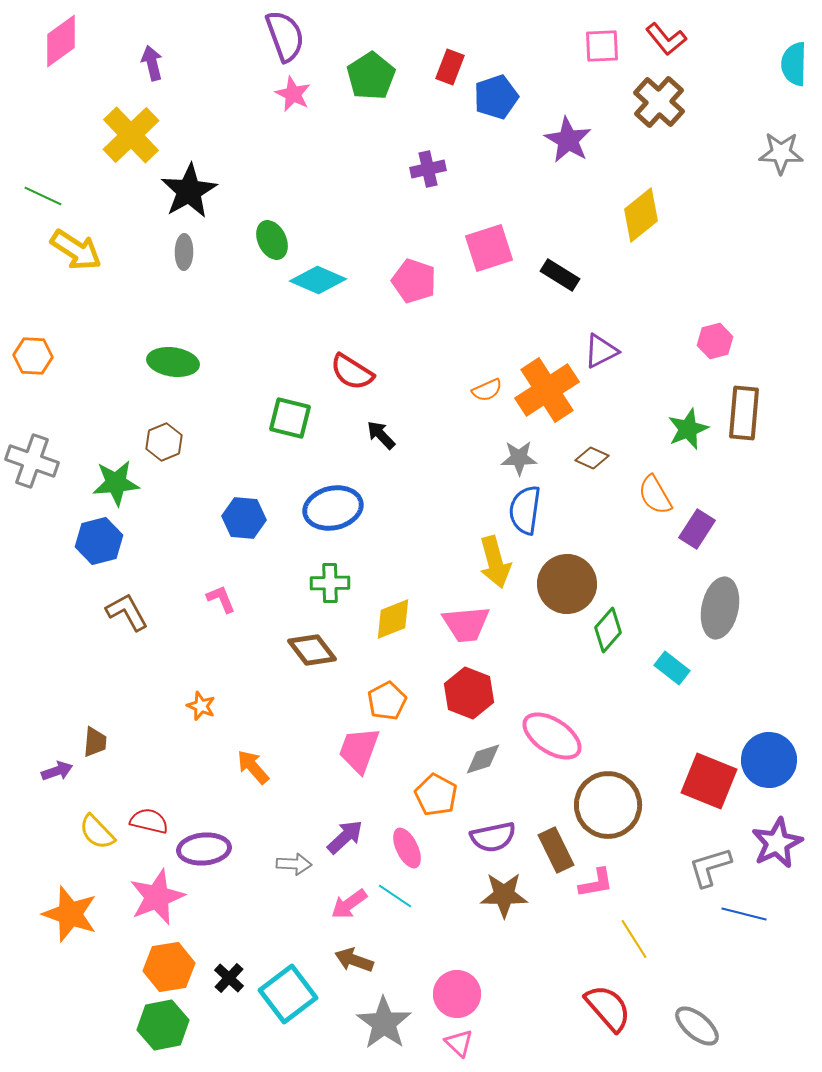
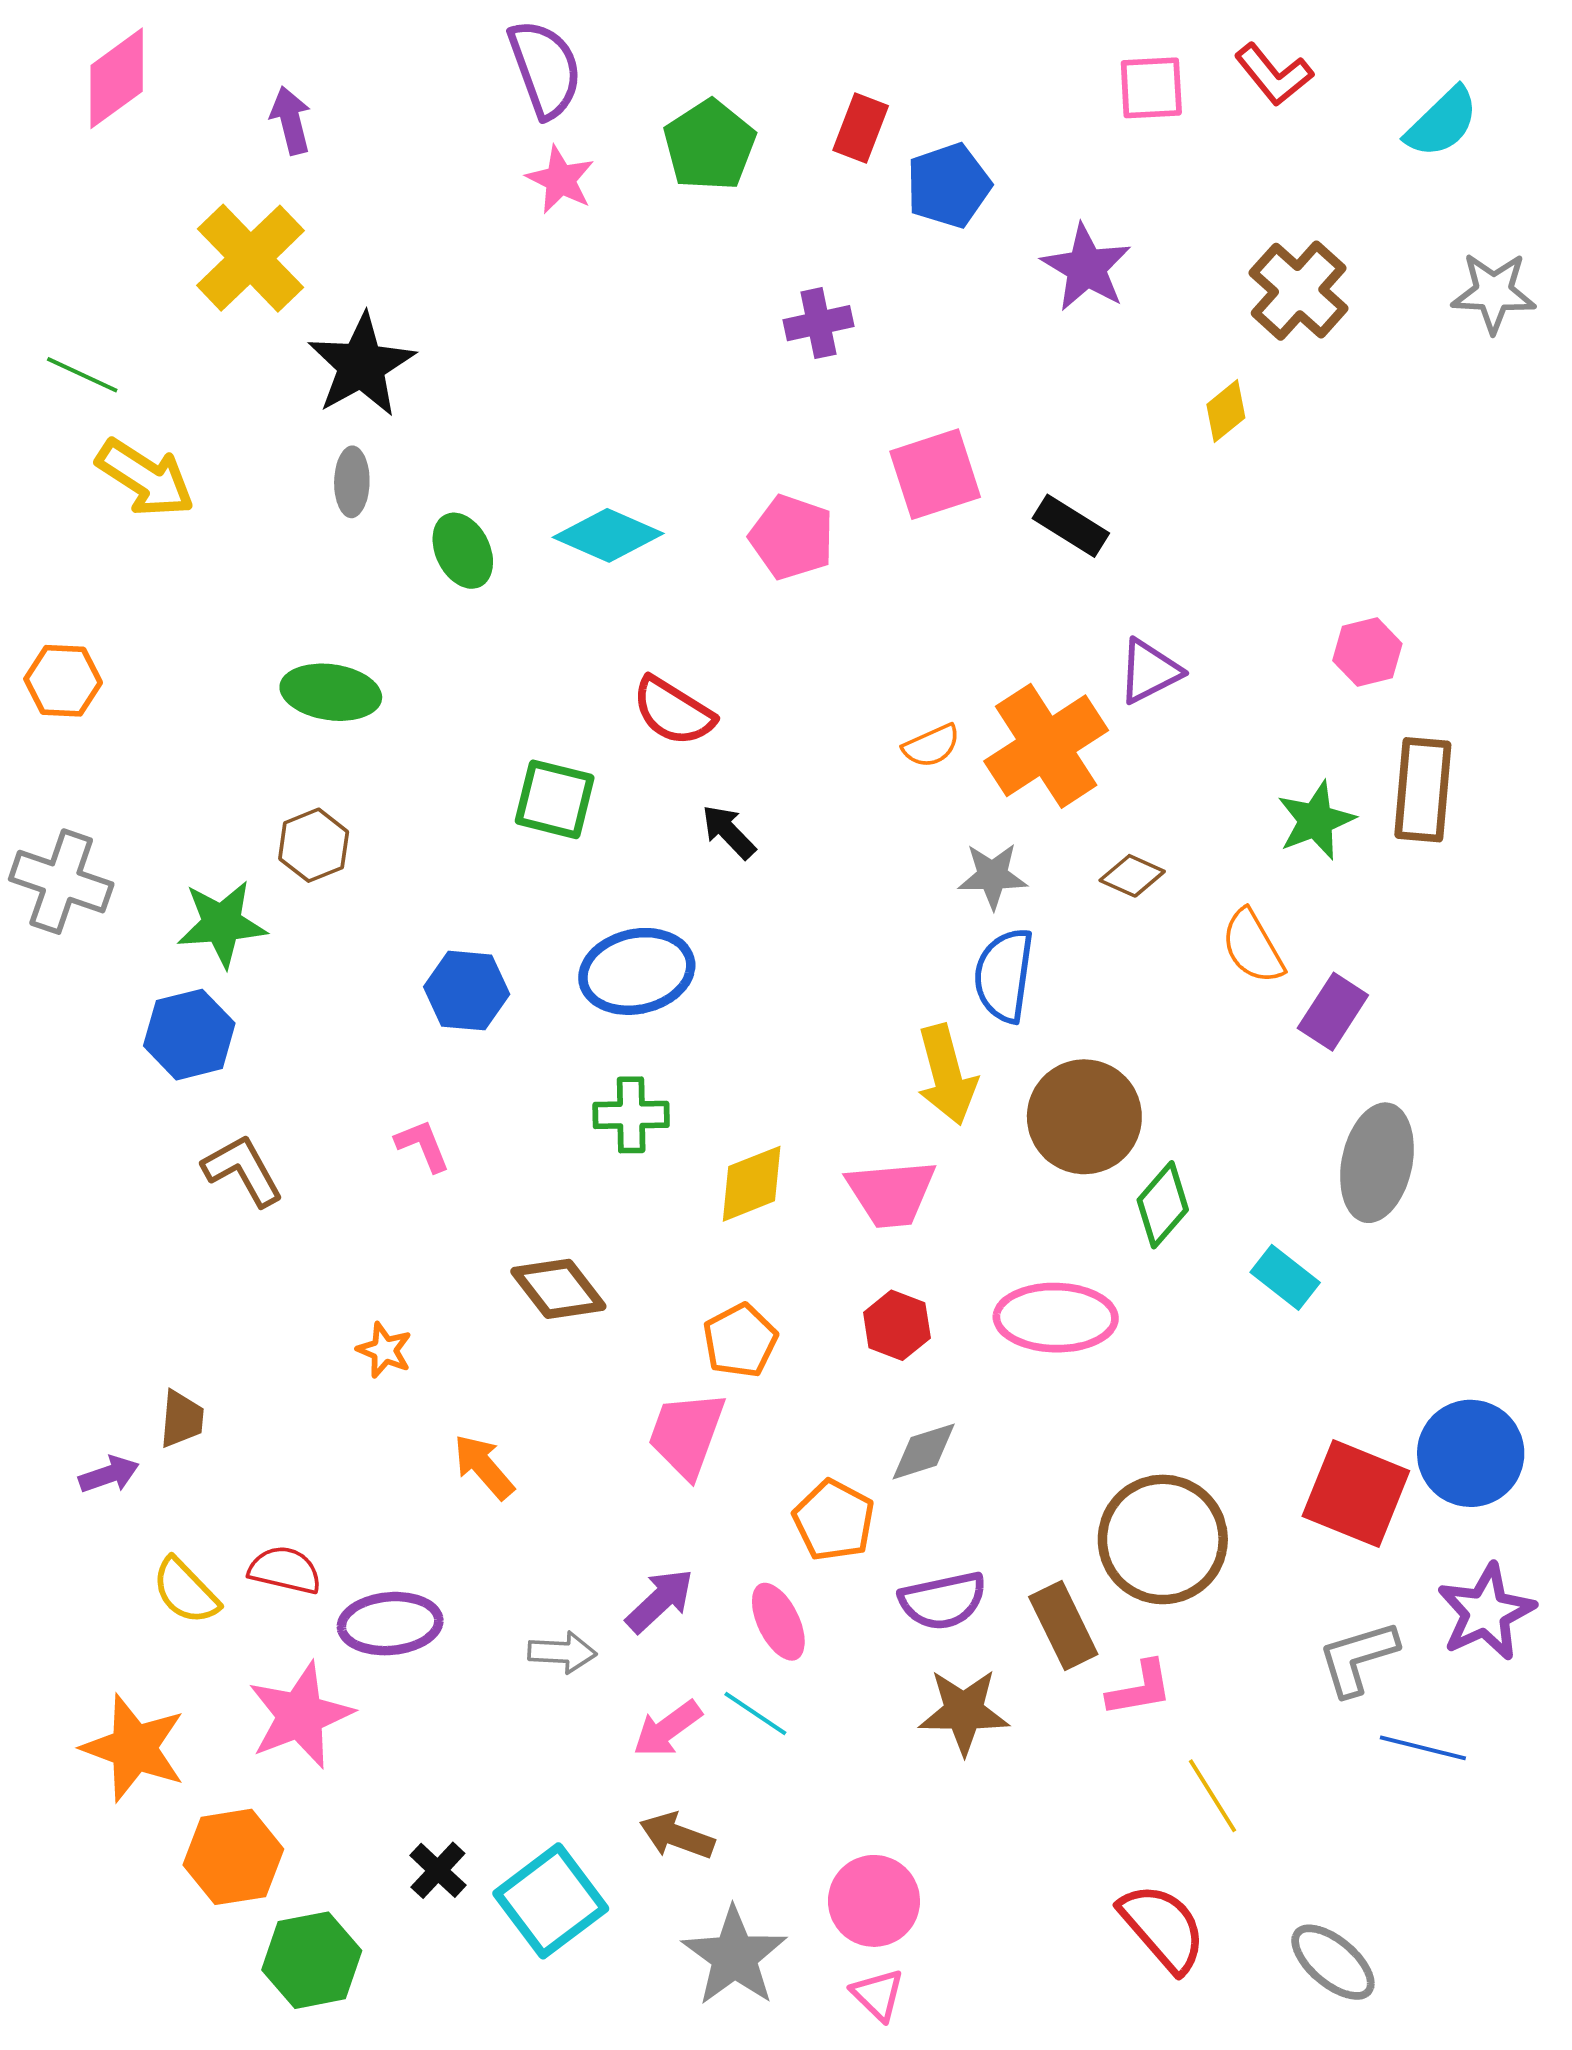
cyan semicircle: (794, 64) -> (1442, 122), moved, turned -135
brown cross: (659, 102) -> (1299, 291), moved
yellow diamond: (641, 215) -> (1226, 411), size x0.6
green ellipse: (272, 240) -> (463, 551), moved
brown diamond: (312, 650) -> (558, 1289), moved
red hexagon: (469, 693) -> (897, 1325), size x0.7
pink ellipse: (552, 736) -> (1056, 1318), moved, turned -32
orange hexagon: (169, 967) -> (233, 1857), moved

